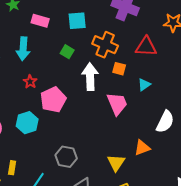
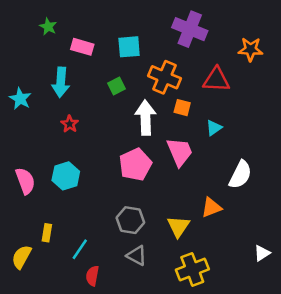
green square: (67, 52) -> (116, 86), turned 32
pink pentagon: (53, 100) -> (135, 164), moved
gray hexagon: (66, 157) -> (130, 220), moved

